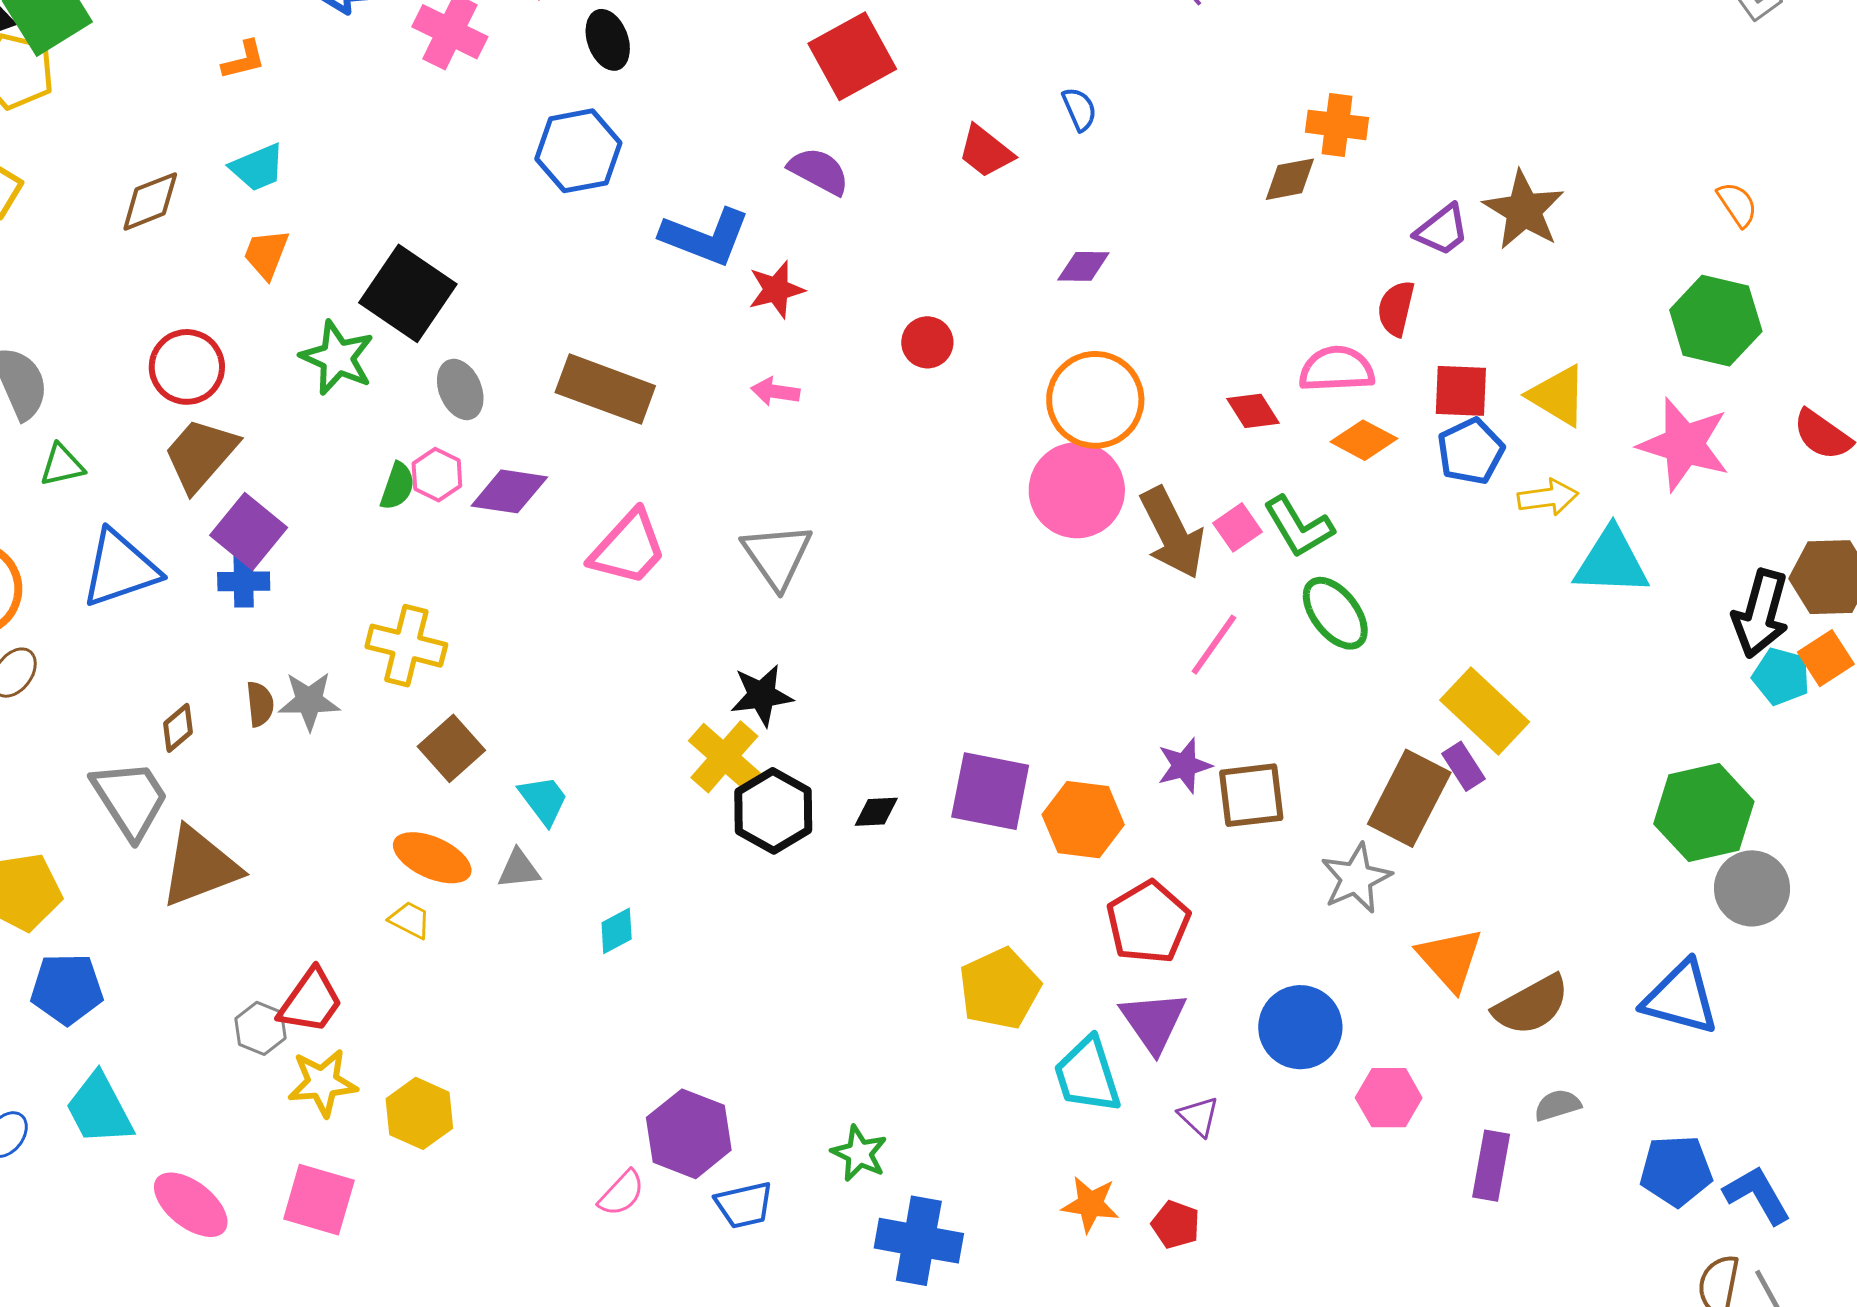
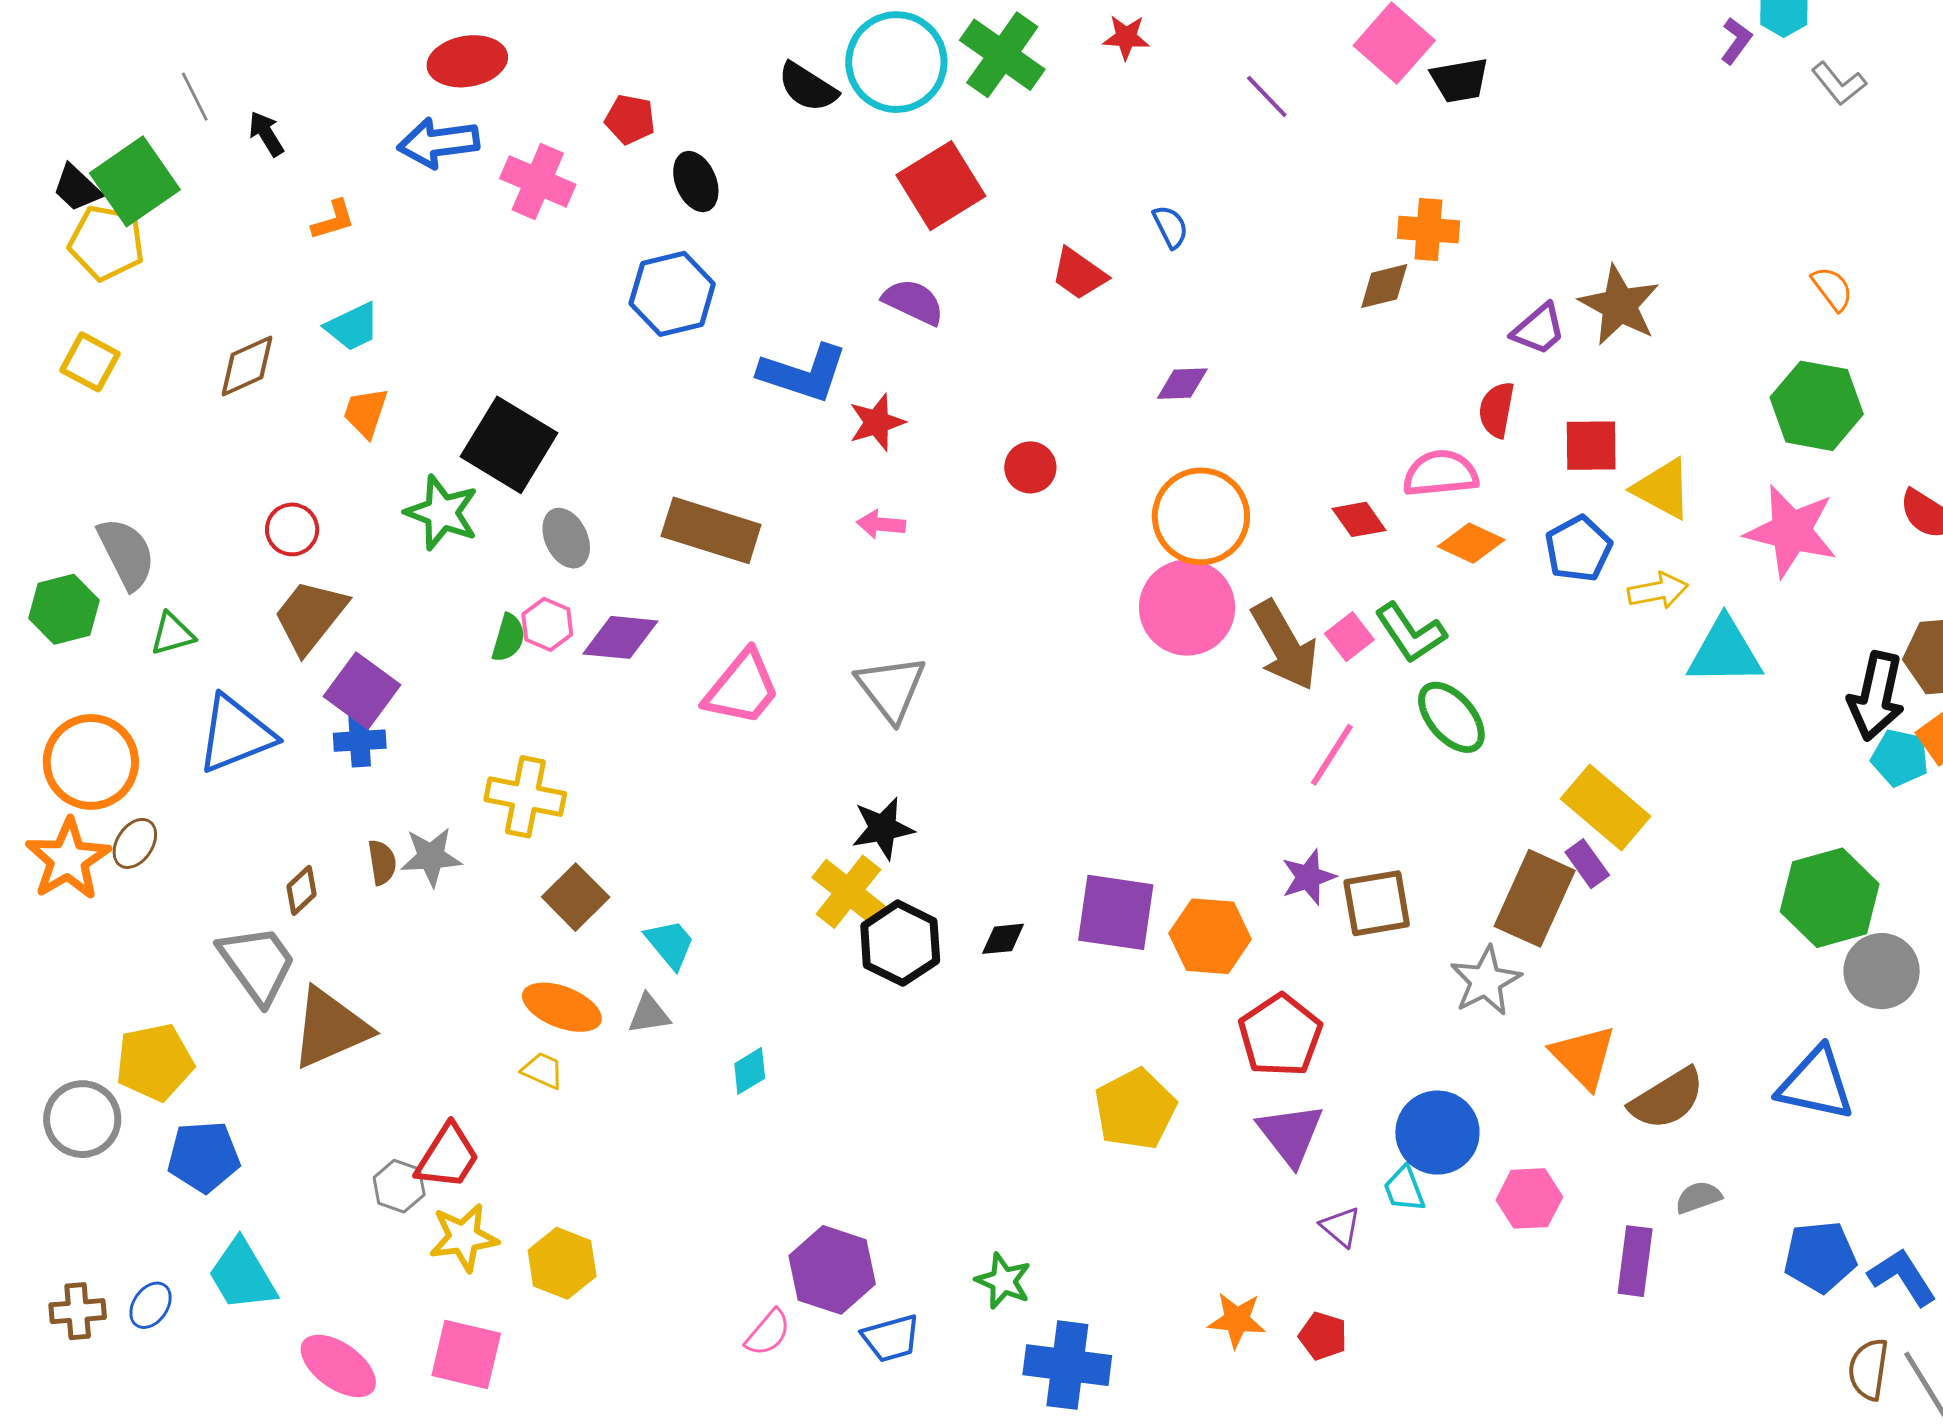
red circle: (187, 367) -> (292, 529), size x0.7
red square: (1461, 391) -> (1591, 446), moved
cyan trapezoid: (1087, 1075) -> (1404, 1189), moved, size x0.6

